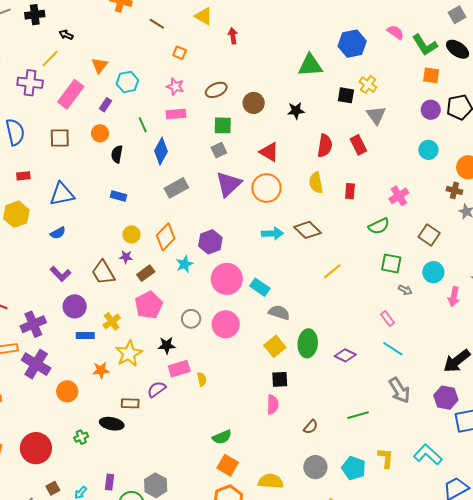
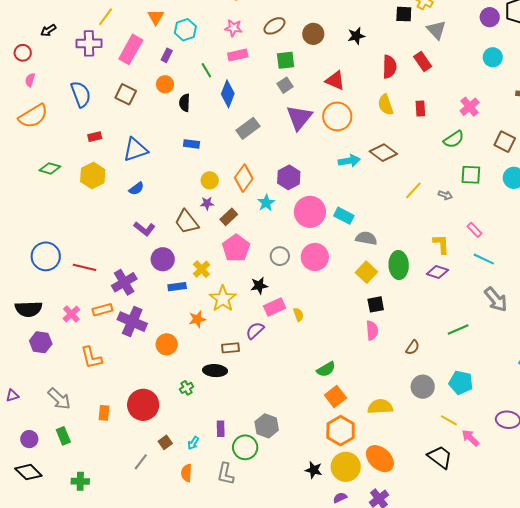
brown square: (60, 138) -> (126, 94), turned 35
gray arrow: (405, 290) -> (445, 195), moved
yellow L-shape: (386, 458) -> (441, 244), moved
orange square: (228, 465) -> (335, 397), turned 30

